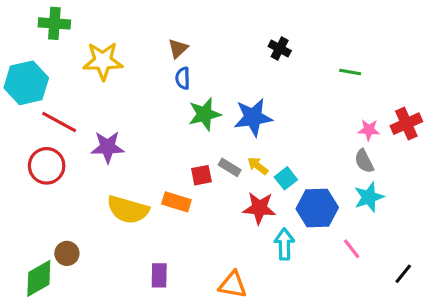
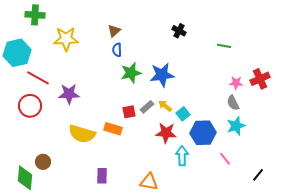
gray rectangle: (230, 167) -> (147, 107), turned -72
green diamond: (39, 278) -> (25, 178), turned -55

